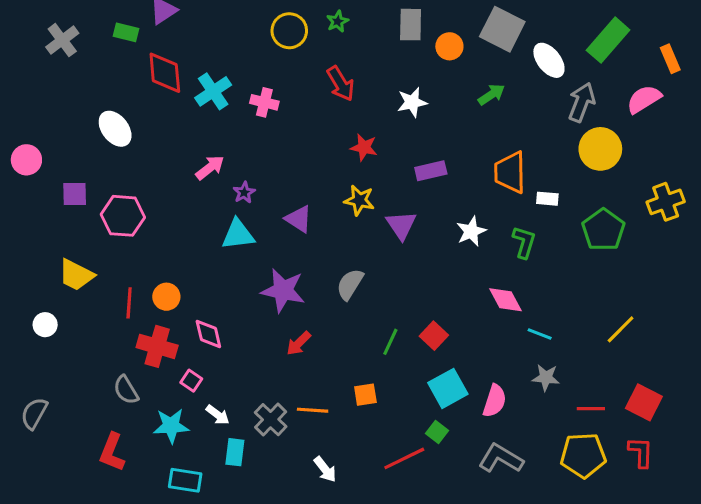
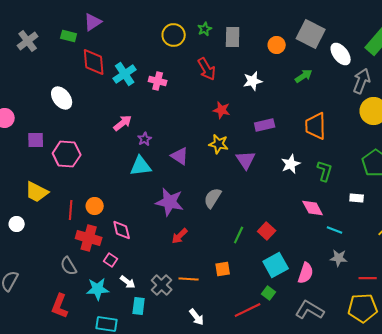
gray rectangle: (411, 25) -> (233, 37), moved
white rectangle: (547, 199) -> (357, 198), moved

